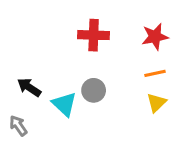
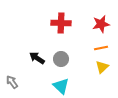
black arrow: (29, 87) -> (37, 58), moved
cyan triangle: (64, 104) -> (61, 86), moved

